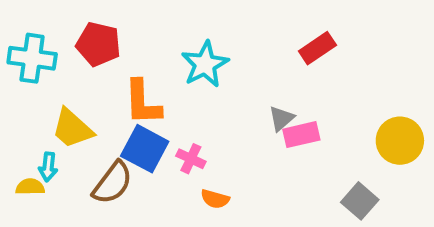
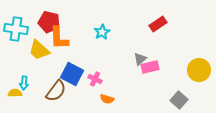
cyan star: (205, 64) -> (102, 32), size x0.7
orange L-shape: (143, 102) -> (59, 38), moved
yellow trapezoid: (72, 129) -> (39, 50), moved

